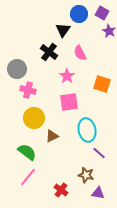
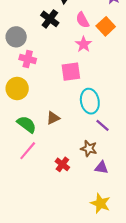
pink star: (67, 76) -> (84, 44), moved
orange square: (102, 84) -> (106, 26), moved, turned 30
yellow circle: (34, 118) -> (17, 88), moved
brown triangle: (52, 136) -> (53, 118), moved

